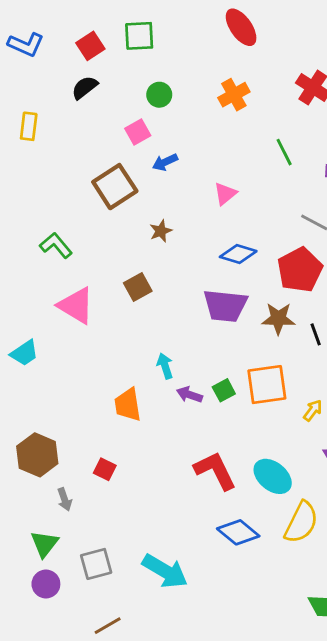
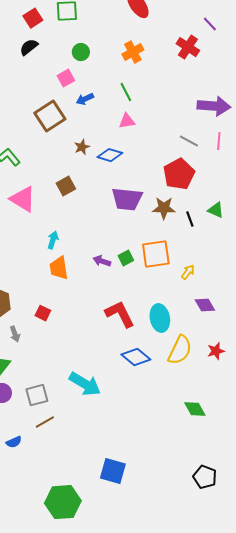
green line: (284, 152) -> (126, 92), moved
pink triangle: (225, 194) -> (127, 121), turned 30
blue diamond: (238, 254) -> (110, 155), moved
cyan arrow: (165, 366) -> (53, 240), moved, turned 36
cyan ellipse: (273, 476) -> (160, 318), turned 40
gray square: (96, 564) -> (37, 395), moved

